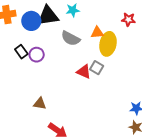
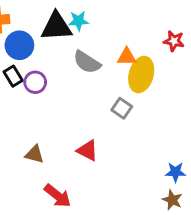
cyan star: (73, 10) -> (79, 21), moved
blue circle: (31, 21) -> (19, 45), moved
red triangle: (84, 72) -> (87, 150), moved

